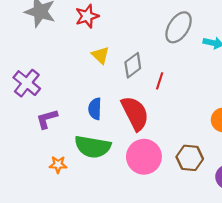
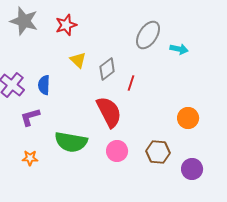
blue semicircle: (95, 109) -> (44, 85), moved
pink circle: (144, 157) -> (117, 151), size x0.7
orange star: (58, 165) -> (30, 158), moved

